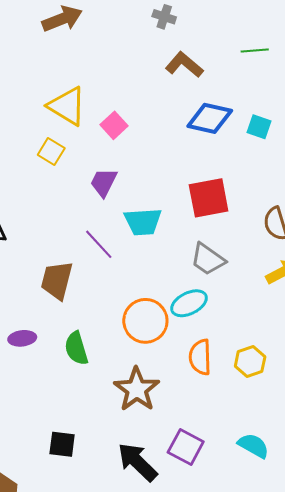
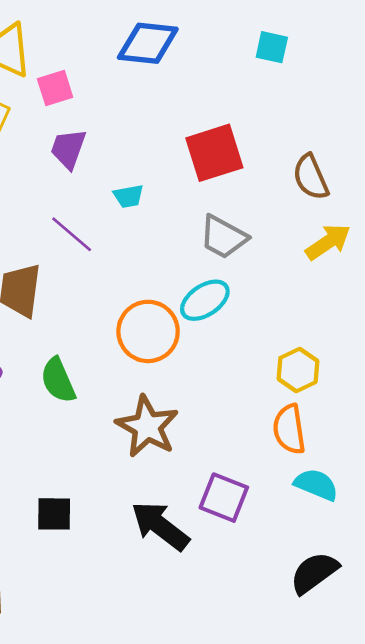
blue diamond: (210, 118) -> (148, 43), moved
pink square: (114, 125) -> (55, 88), moved, turned 32
cyan trapezoid: (143, 222) -> (129, 196), size x0.6
orange semicircle: (200, 357) -> (289, 429), moved

